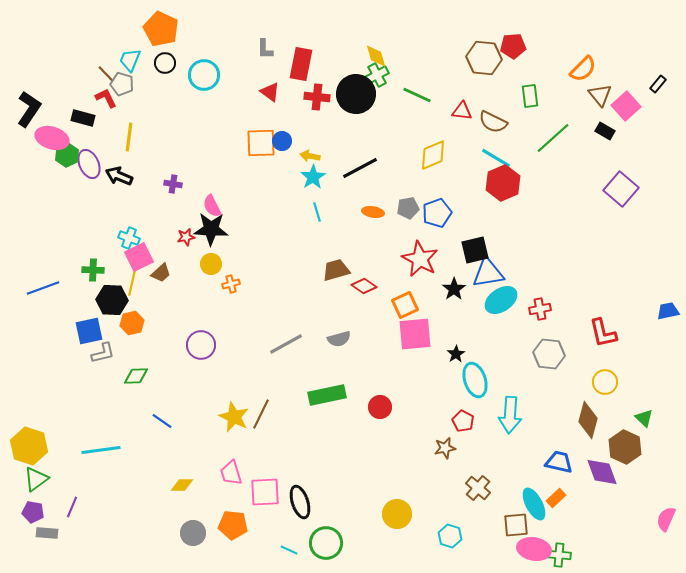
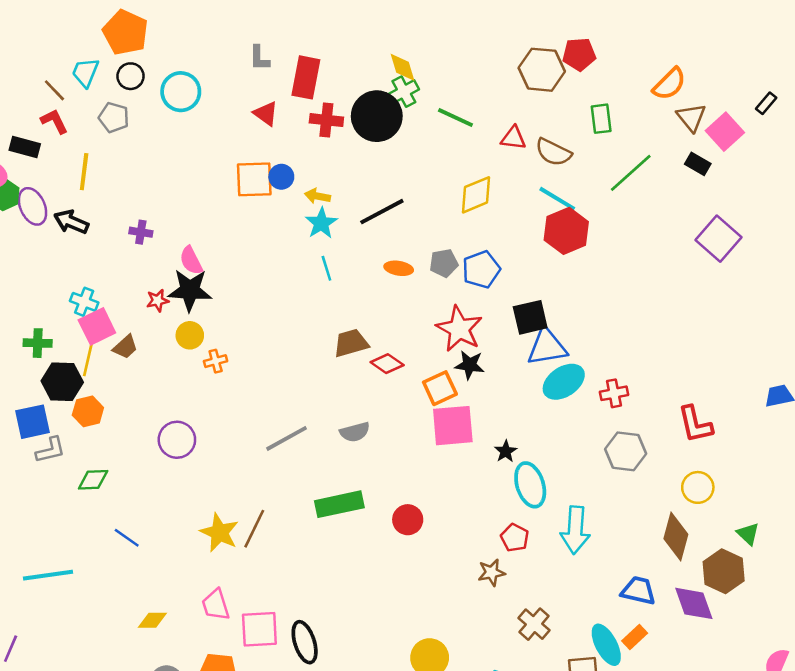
gray pentagon: (122, 84) -> (114, 117), moved
black star: (454, 289) -> (470, 365), moved, turned -30

